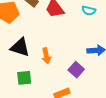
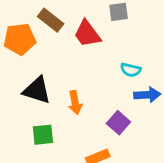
cyan semicircle: (89, 11) -> (131, 70), moved

